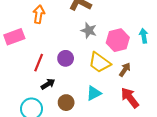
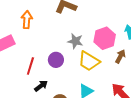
gray star: (89, 30) -> (75, 41), moved
brown arrow: (125, 70) -> (120, 56), moved

